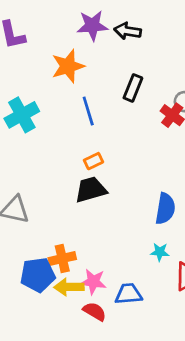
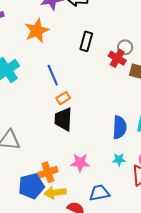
blue line: (88, 111) -> (53, 75), moved
black trapezoid: (91, 190) -> (63, 119), turned -65
pink star: (93, 282) -> (80, 163), moved

